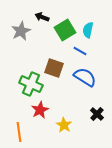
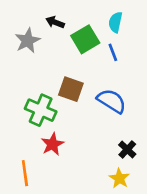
cyan semicircle: (88, 30) -> (115, 22), moved
blue line: (80, 51) -> (113, 52), moved, turned 40
yellow star: (64, 125) -> (119, 178), moved

